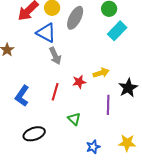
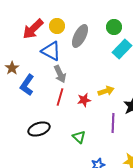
red line: (55, 92) -> (60, 97), moved
blue L-shape: (22, 96) -> (27, 85), moved
black ellipse: (34, 134) -> (39, 129), moved

